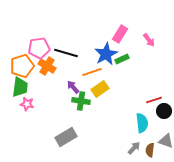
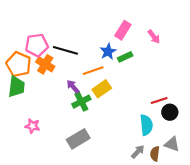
blue star: (106, 54) -> (108, 52), size x0.7
orange pentagon: (22, 66) -> (19, 64), turned -30
green cross: (81, 101) -> (81, 102), turned -36
pink star: (27, 104) -> (32, 126), moved
gray rectangle: (66, 137) -> (78, 139), moved

